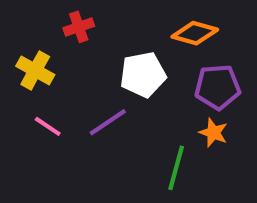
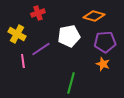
purple line: (108, 122) -> (41, 49), moved
pink line: (48, 126) -> (23, 61), turned 48
green line: (176, 168) -> (71, 83), moved

